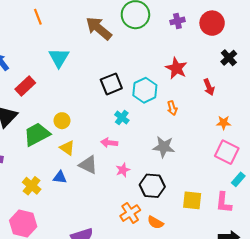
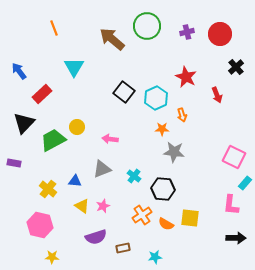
black square: (111, 84) -> (124, 92), turned -30
cyan cross: (122, 118) -> (134, 176), moved
orange star: (224, 123) -> (162, 129), moved
pink arrow: (109, 143) -> (110, 139), moved
yellow triangle: (67, 148) -> (82, 206), moved
gray triangle: (88, 165) -> (102, 169), turned -48
pink star: (123, 170) -> (103, 206), moved
yellow square: (192, 200) -> (190, 218), moved

